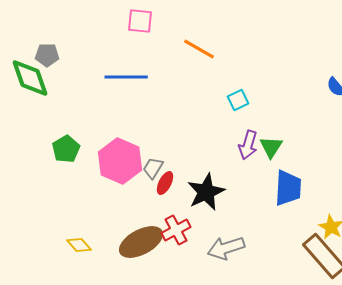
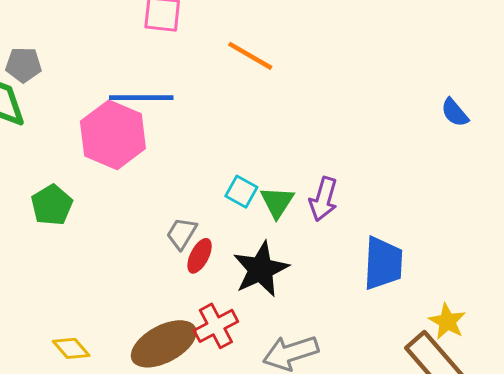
cyan square: (238, 100) -> (241, 192), moved, turned -35
green triangle: (271, 147) -> (277, 202), moved
pink hexagon: (120, 161) -> (113, 135), moved

